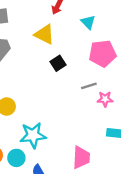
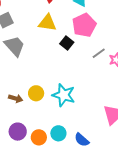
pink pentagon: (102, 54) -> (84, 25), moved
cyan star: (33, 135) -> (64, 95), moved, turned -30

